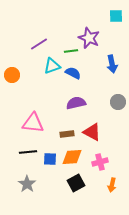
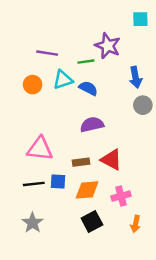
purple line: (39, 44) -> (47, 53), turned 42
orange circle: (12, 75) -> (33, 85), moved
gray circle: (118, 102) -> (143, 105), moved
blue square: (50, 159) -> (58, 182), moved

